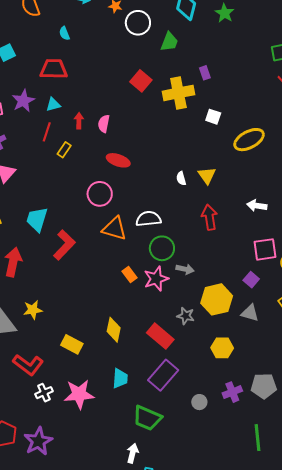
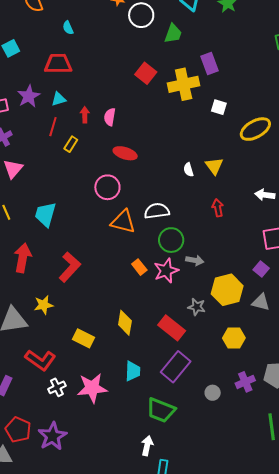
purple rectangle: (205, 73) -> (210, 64), size x1.5
red arrow: (209, 217) -> (218, 208), size x0.7
red L-shape: (64, 245) -> (70, 267), moved

